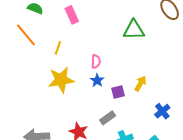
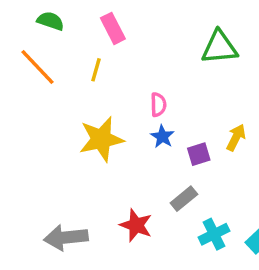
yellow line: (58, 48) -> (96, 70), moved

